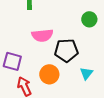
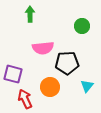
green circle: (89, 19) -> (82, 26), moved

